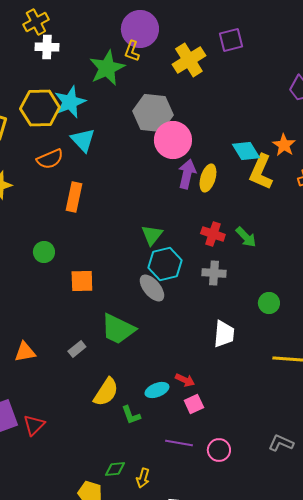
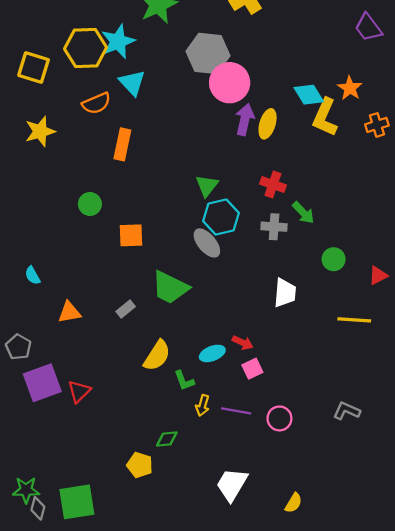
green arrow: (246, 237) -> (303, 213), moved
yellow arrow: (143, 478) -> (203, 405), moved

